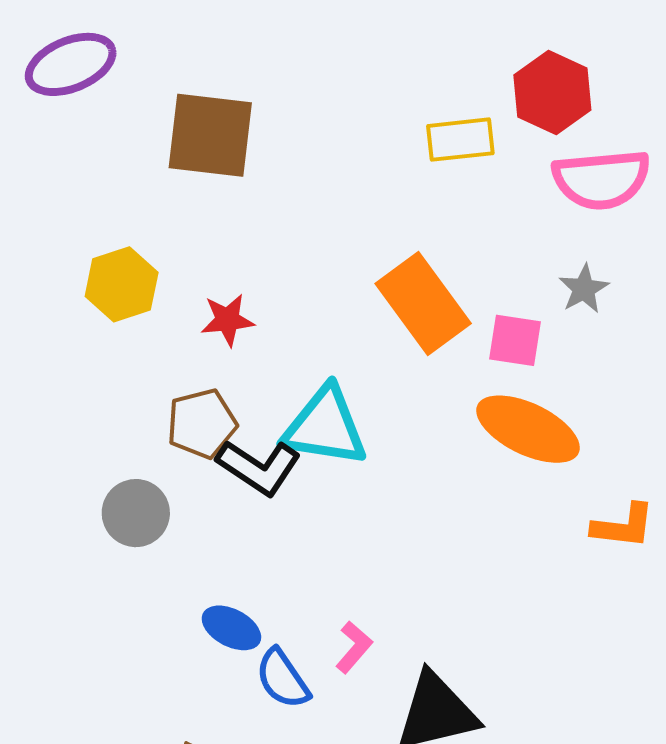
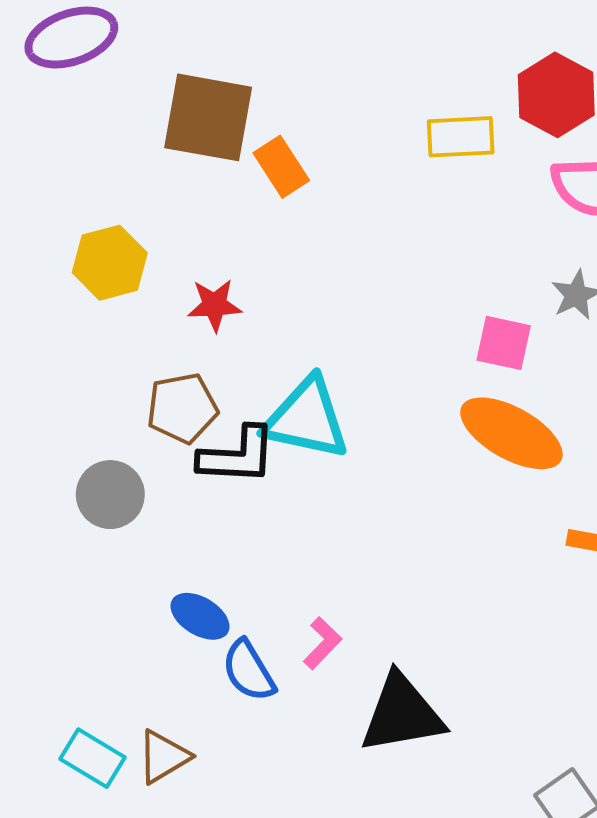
orange rectangle: (423, 303) -> (281, 167), moved, size x0.6
black L-shape: (259, 467) -> (237, 456), turned -34

